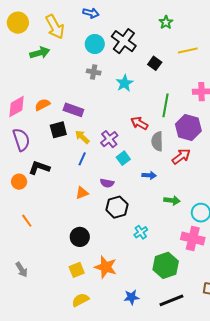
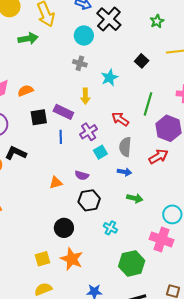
black cross: (124, 41) -> (109, 19), moved
purple rectangle: (73, 110) -> (63, 112), moved
yellow arrow: (82, 137) -> (85, 96), moved, turned -140
gray semicircle: (157, 141) -> (125, 147), moved
blue line: (82, 159) -> (61, 137), moved, turned -32
green arrow: (172, 200) -> (135, 198), moved
cyan cross: (141, 232) -> (110, 228), turned -32
black circle: (80, 237) -> (64, 228), moved

